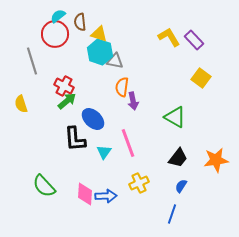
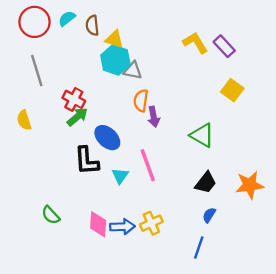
red circle: (55, 34) -> (34, 22), moved
yellow cross: (139, 183) -> (151, 223), moved
green semicircle: (44, 186) -> (51, 215), size x0.7

